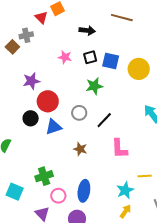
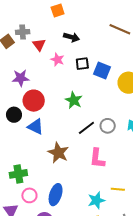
red triangle: (41, 17) -> (39, 45), moved
black arrow: (87, 30) -> (71, 37), moved
green star: (94, 86) -> (74, 100), moved, turned 30
gray circle: (79, 113) -> (108, 126), moved
blue triangle: (54, 127) -> (35, 127), turned 36
brown star: (80, 149) -> (58, 153), size x1.5

